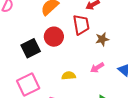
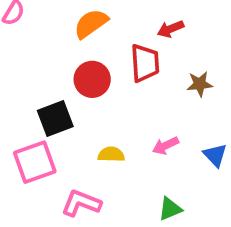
brown star: (102, 39) -> (200, 84), moved
black square: (31, 48) -> (55, 119), moved

